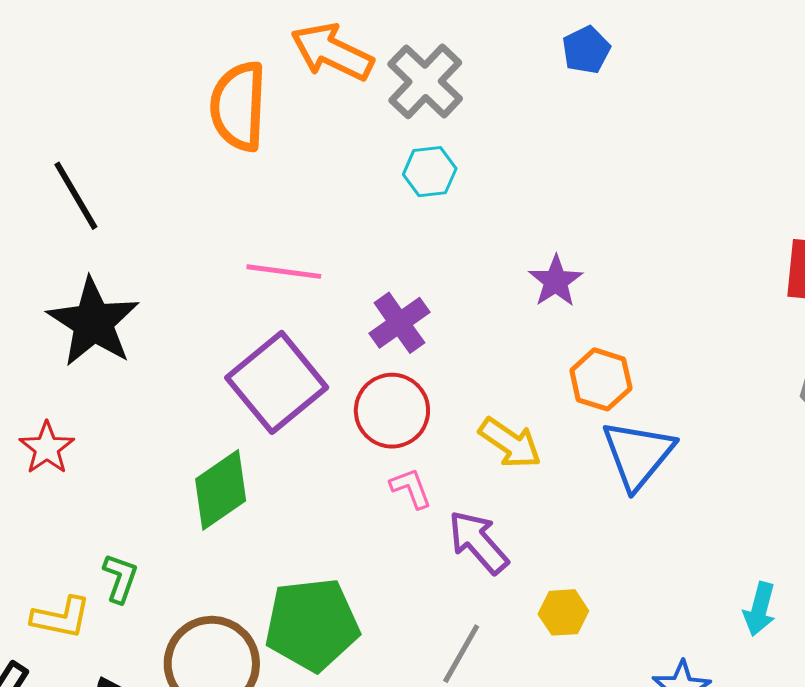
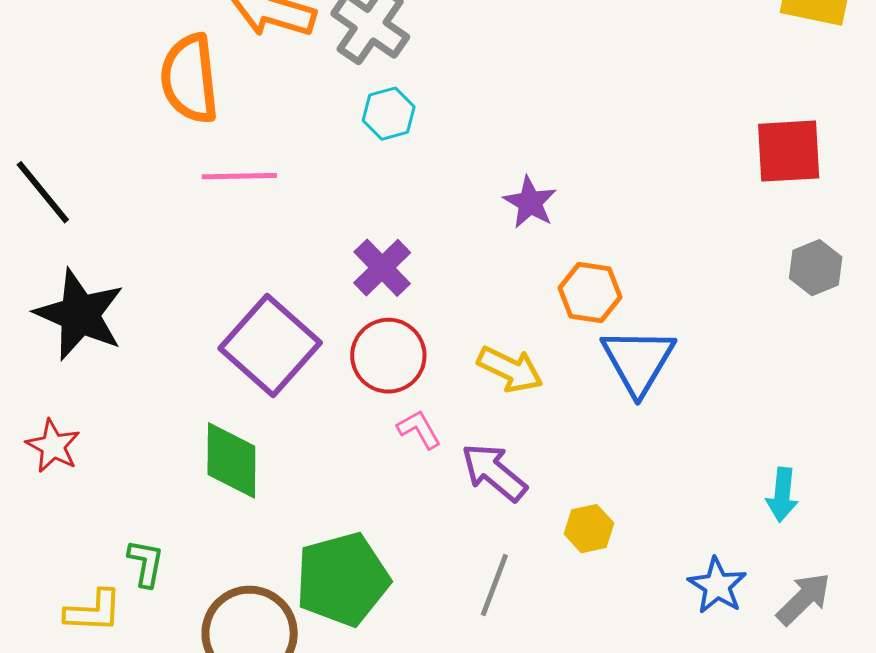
pink line: (284, 272) -> (239, 176), moved
green diamond: (221, 490) -> (231, 460), turned -46

